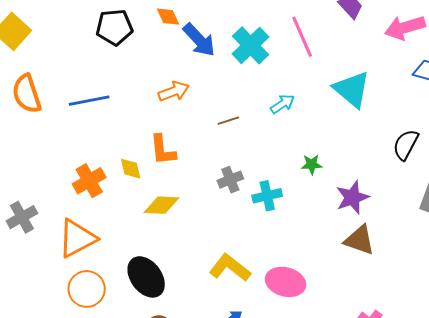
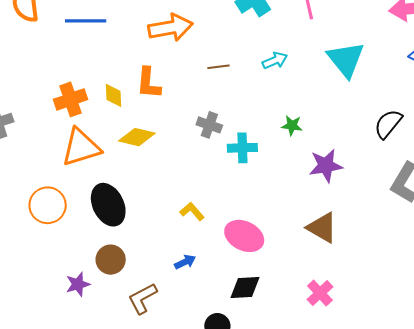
orange arrow: (174, 91) -> (170, 28), size x1.4
gray cross: (230, 180) -> (209, 125), turned 30
orange triangle: (77, 238) -> (81, 147), moved
brown triangle: (360, 240) -> (322, 228), moved
yellow L-shape: (230, 268) -> (192, 211), size x0.6

